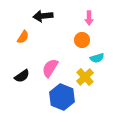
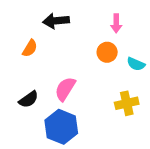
cyan semicircle: (97, 58) -> (136, 64), moved, turned 40
yellow cross: (85, 77) -> (127, 103), moved, turned 30
blue hexagon: (62, 97) -> (61, 127), moved

